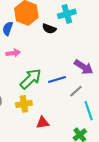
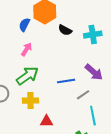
cyan cross: (67, 14) -> (93, 35), moved
pink arrow: (13, 53) -> (27, 49), turned -56
green arrow: (31, 79) -> (27, 76), moved

